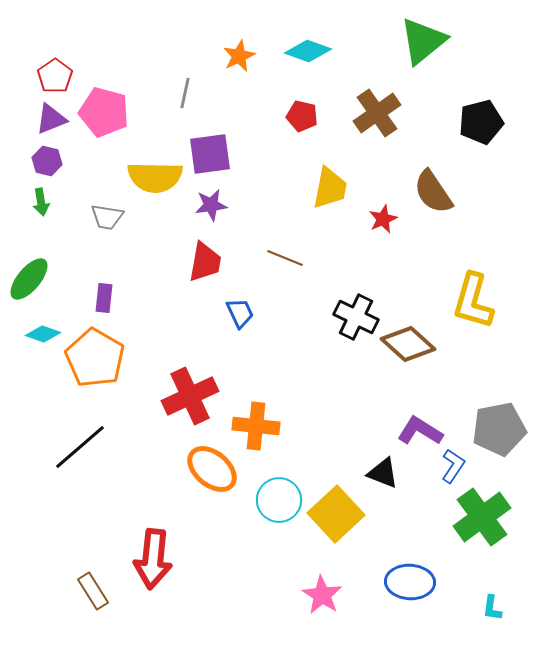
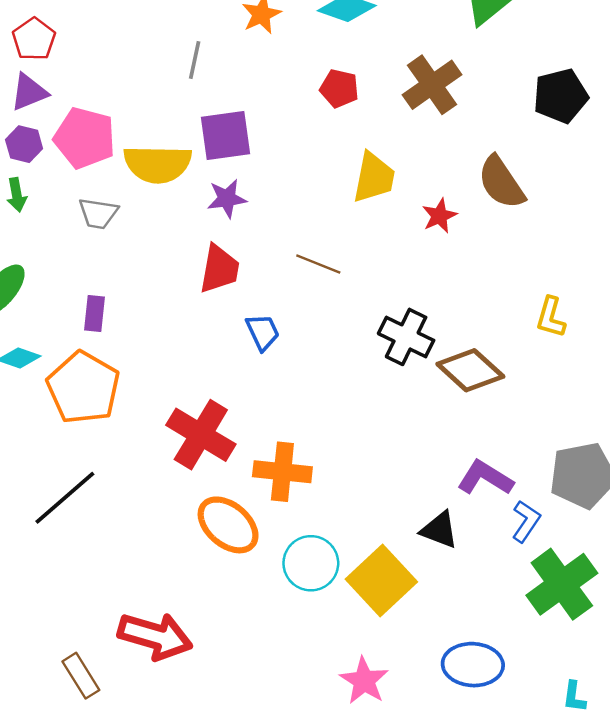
pink pentagon: (104, 112) -> (85, 138), moved
yellow L-shape: (473, 301) -> (551, 317), size x0.6
red cross: (190, 396) -> (201, 435), turned -34
red arrow: (153, 559) -> (155, 636), turned -80

